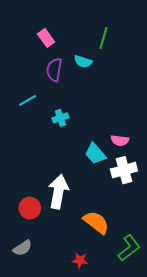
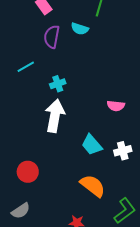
cyan trapezoid: (95, 154) -> (92, 145), moved
white cross: (124, 170) -> (123, 151), moved, size x0.7
white arrow: (58, 192) -> (55, 116), moved

